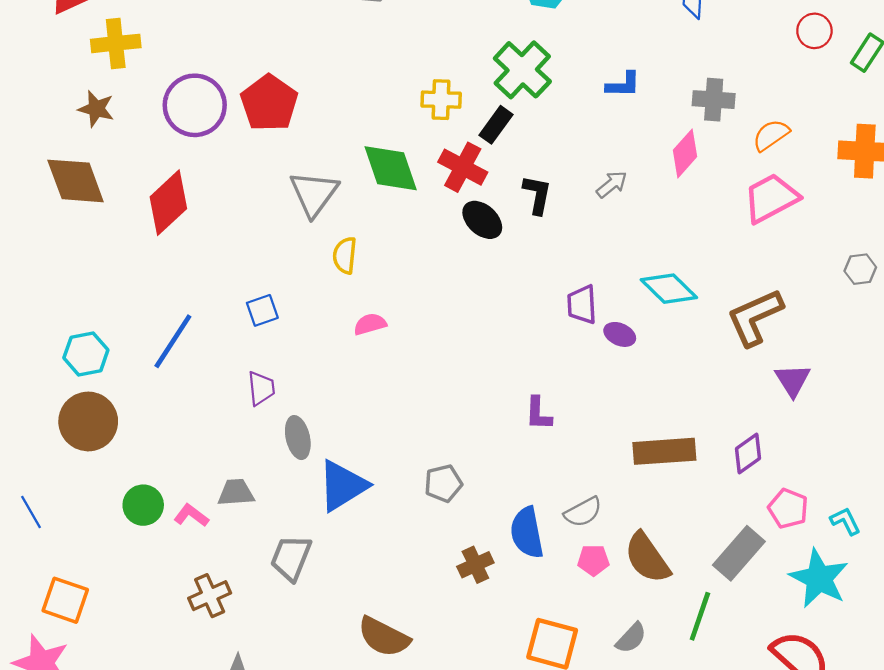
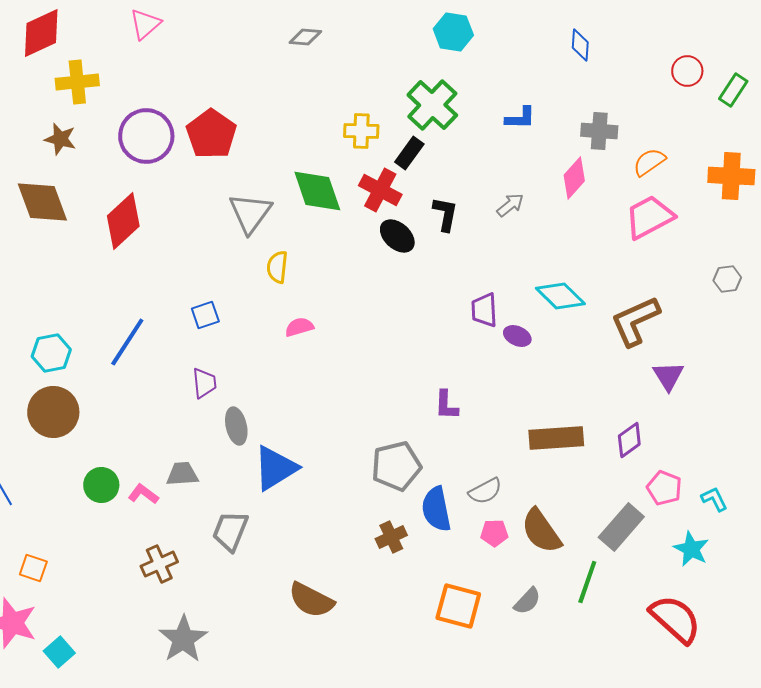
gray pentagon: (443, 483) -> (396, 466), moved, size x1.5
cyan star: (819, 578) -> (691, 549), size x0.7
orange square: (65, 600) -> (33, 568), size x0.7

